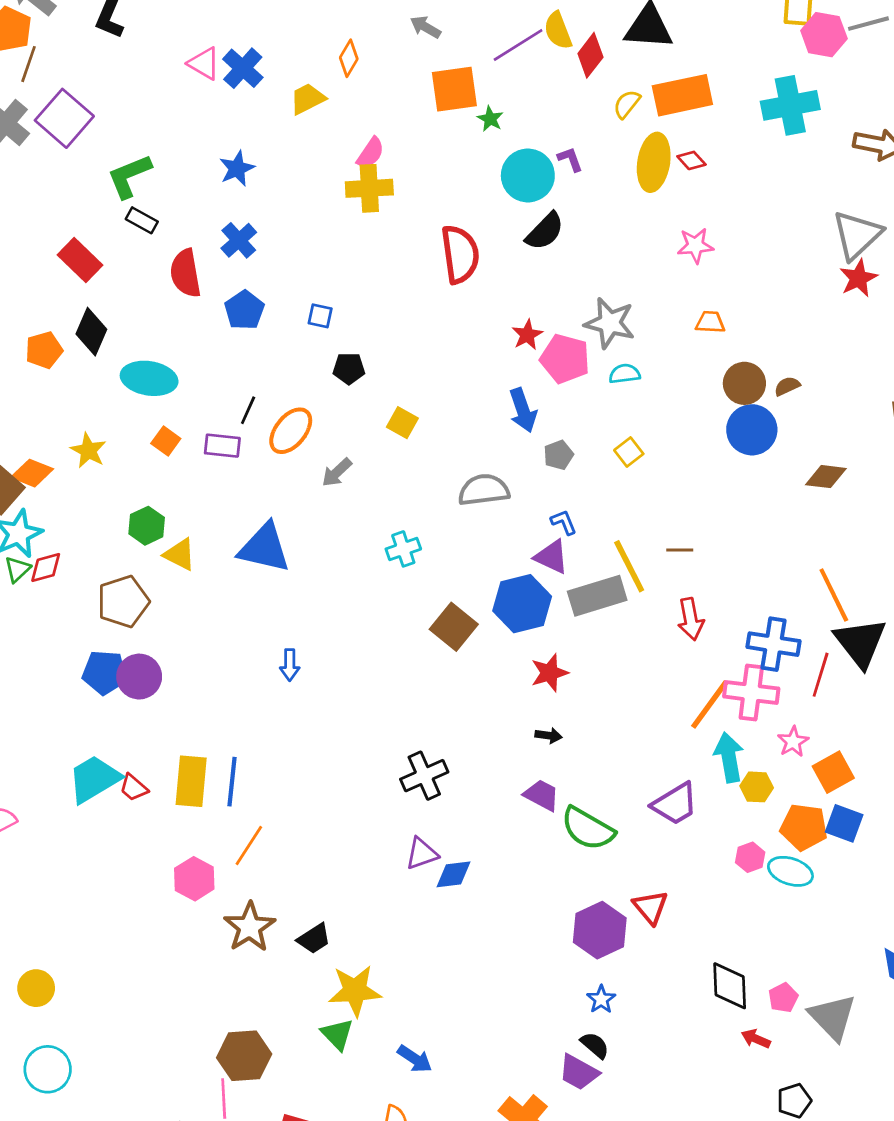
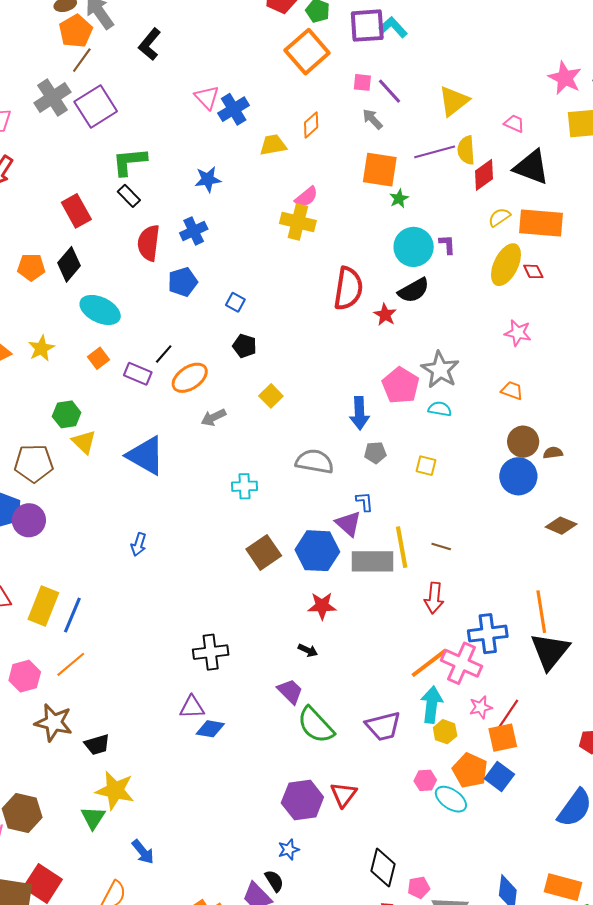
red star: (527, 335) -> (385, 315), moved, turned -30
yellow square: (629, 452) -> (426, 466), turned 35
blue cross: (774, 644) -> (488, 634), turned -33
red line: (821, 675) -> (508, 714), moved
brown star: (250, 927) -> (54, 722), turned 30

